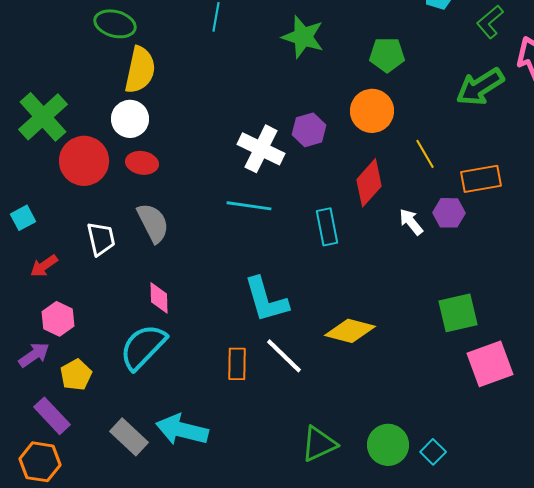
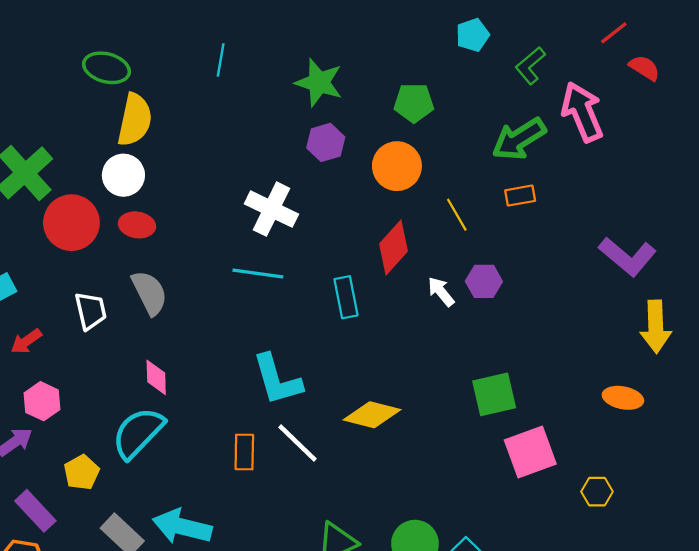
purple hexagon: (309, 130) -> (326, 142), moved
orange rectangle: (481, 179) -> (520, 196), moved, size x0.7
yellow pentagon: (76, 375) -> (82, 472), moved

